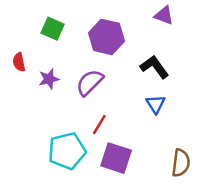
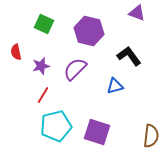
blue triangle: (156, 104) -> (115, 86), moved, turned 48
red line: (99, 124) -> (43, 95), moved

